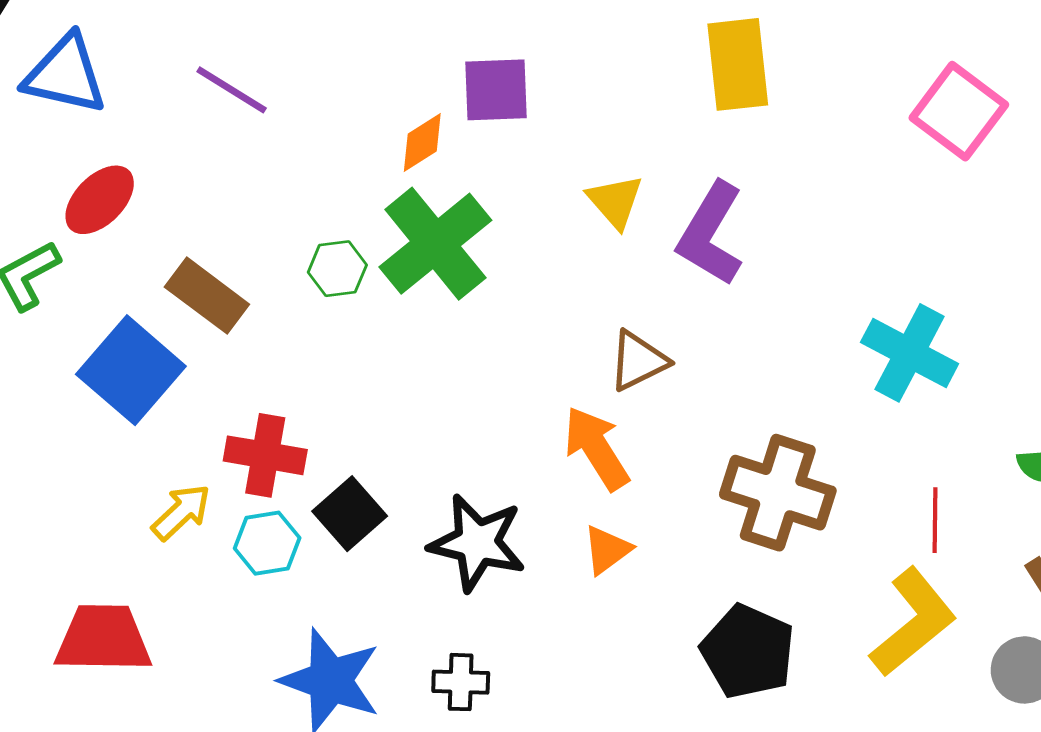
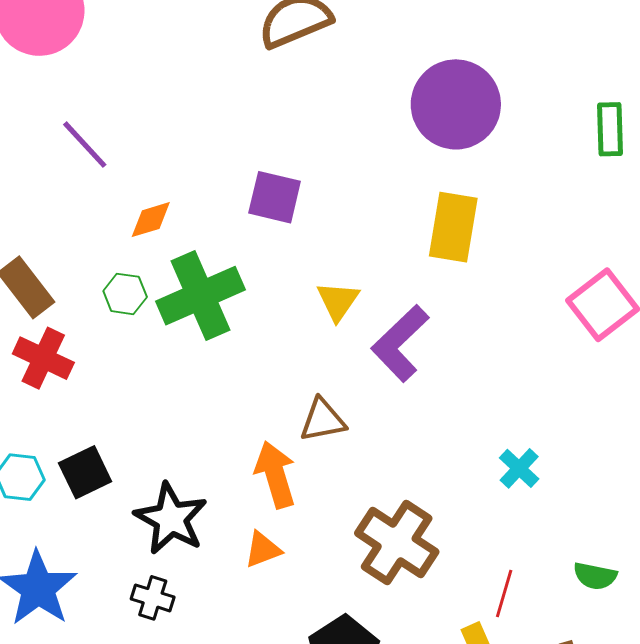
orange diamond: (422, 142) -> (151, 220), moved
cyan cross: (910, 353) -> (519, 468), size x0.6
red cross: (265, 455) -> (43, 358), moved
black cross: (461, 682) -> (153, 598), moved

